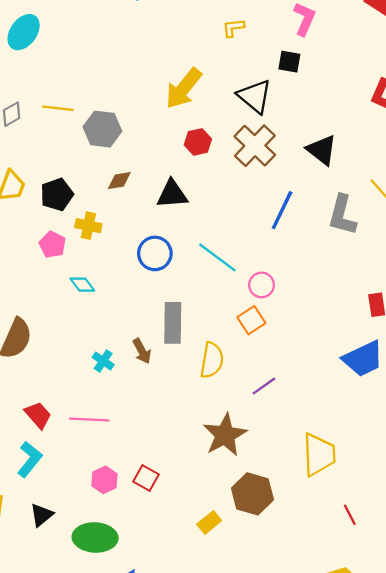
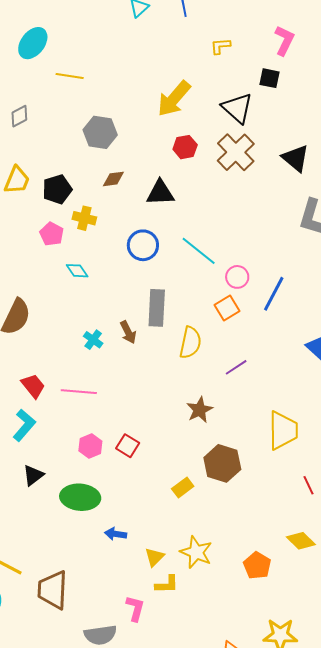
yellow line: (58, 108) -> (70, 76), moved
blue line: (282, 210) -> (274, 294), moved
brown star: (225, 435) -> (200, 410), size x0.7

